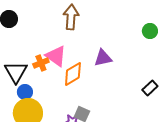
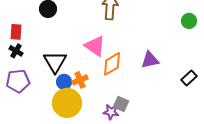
purple triangle: (103, 58) -> (150, 60), moved
orange cross: (41, 63) -> (80, 80), moved

